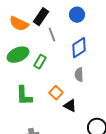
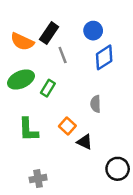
blue diamond: (79, 48) -> (104, 57), moved

